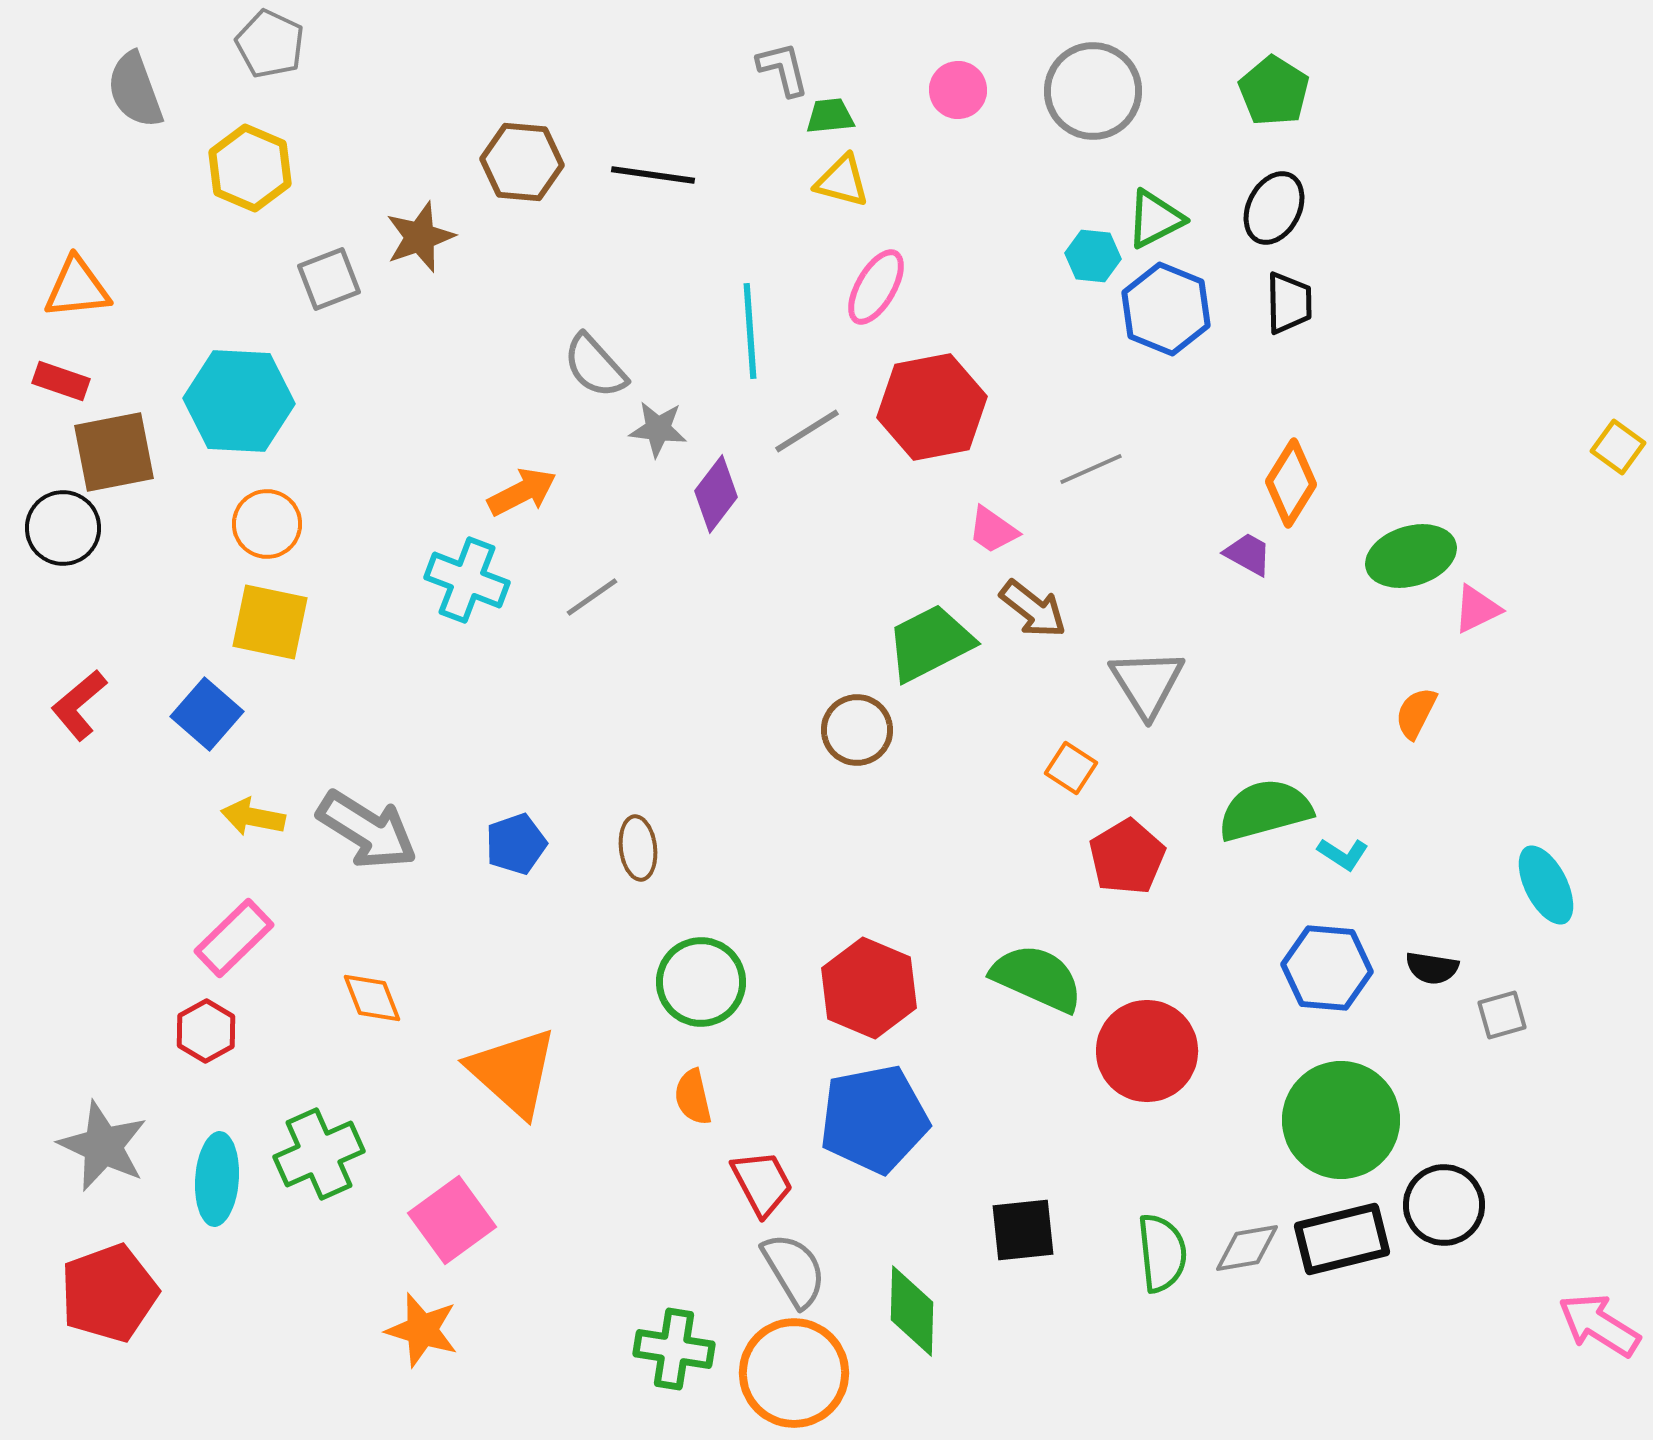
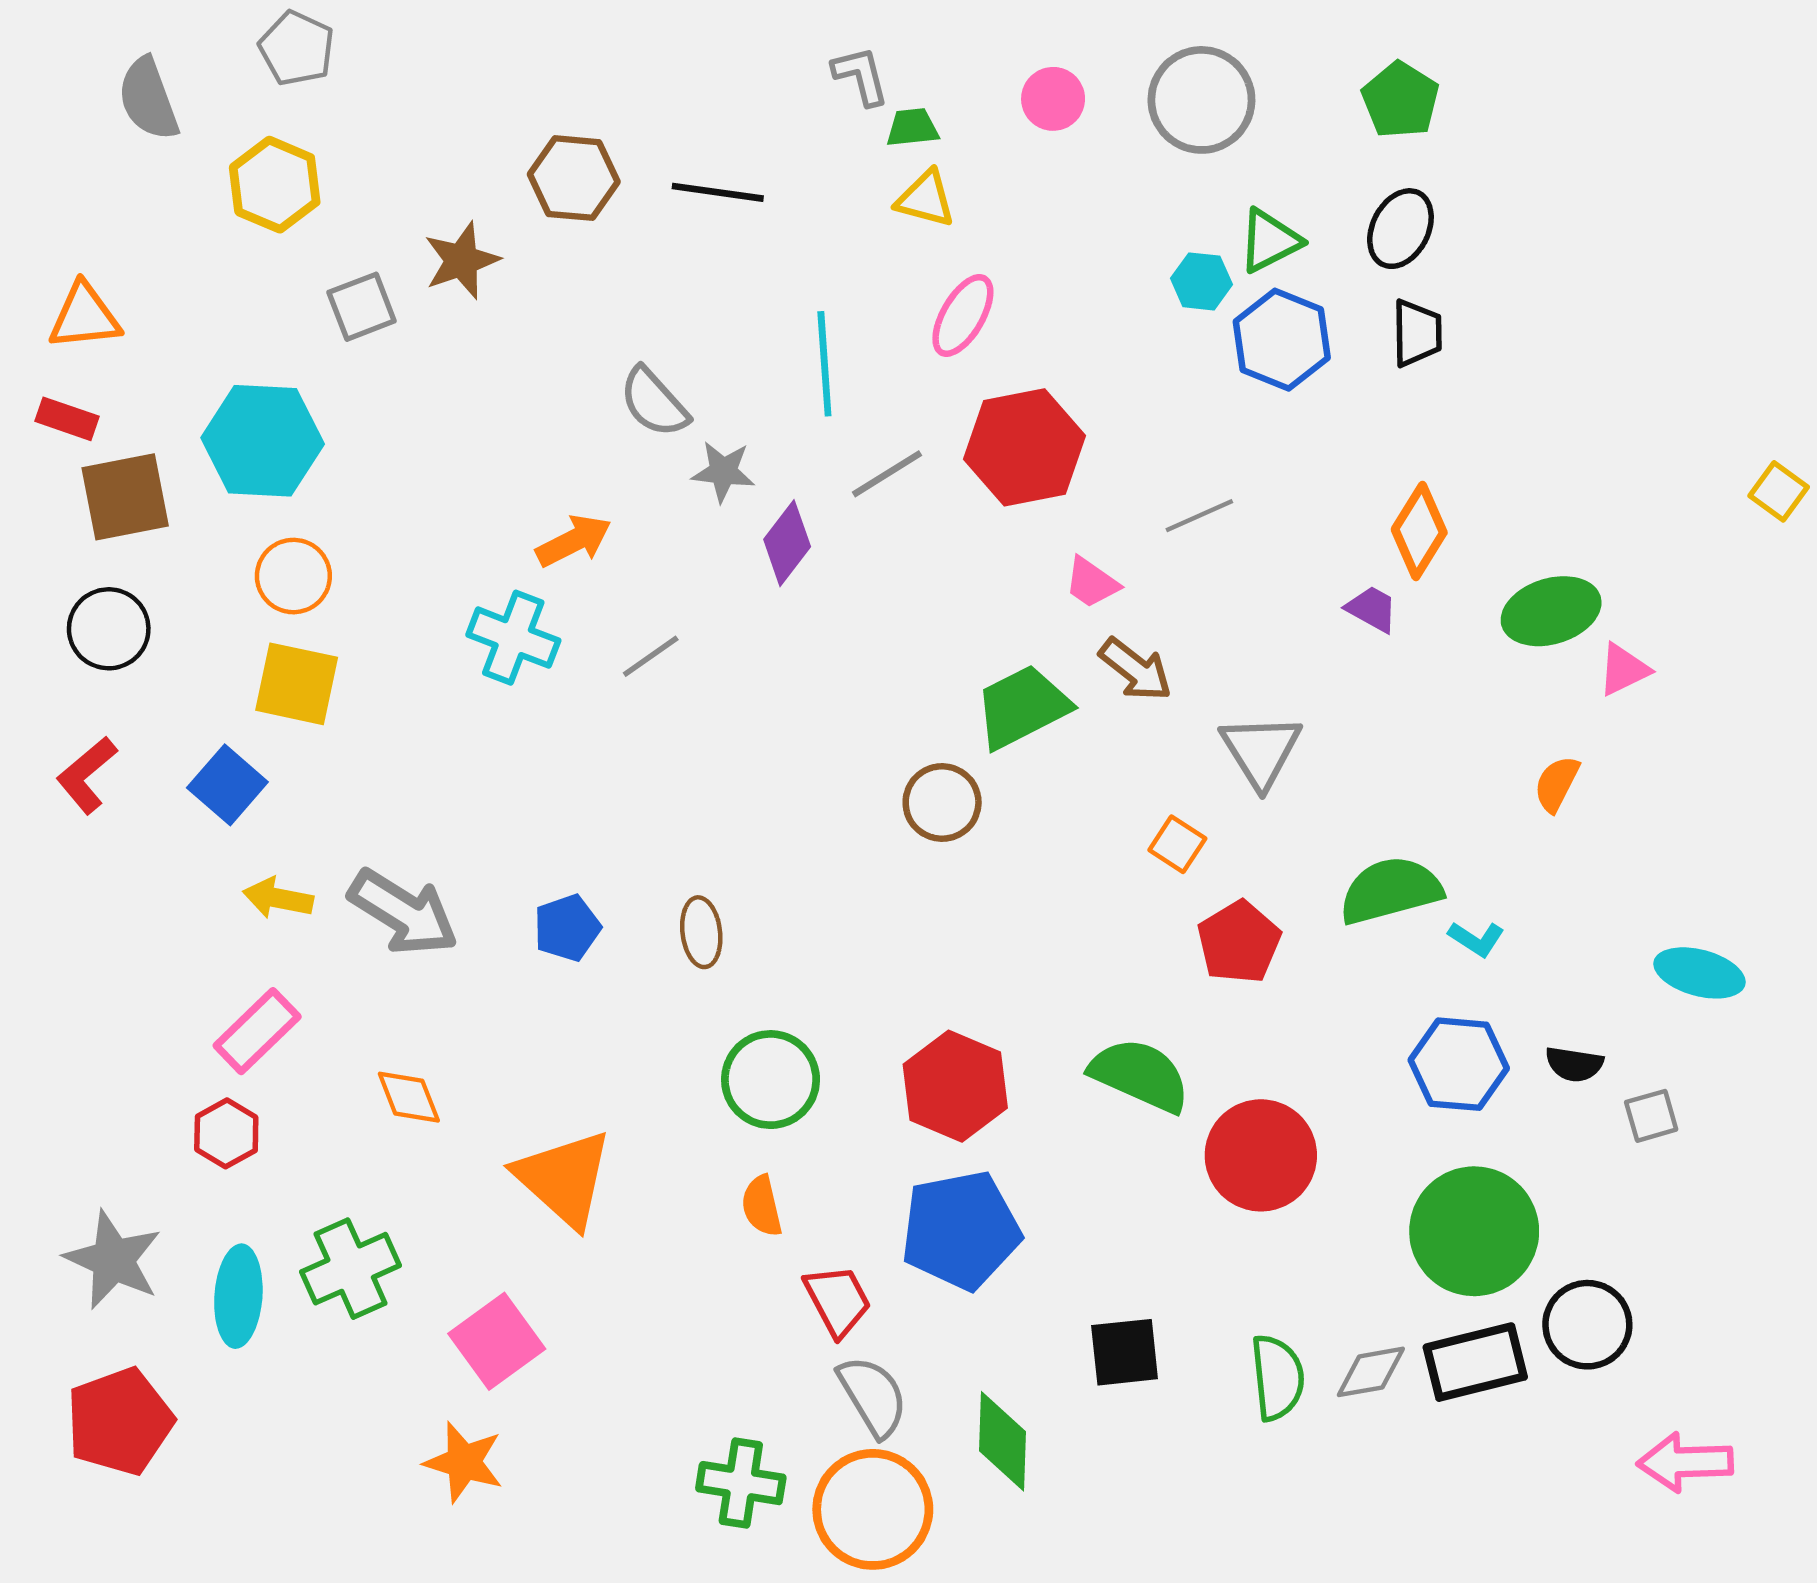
black circle: (63, 528) -> (109, 629), moved
cyan ellipse: (1546, 885) -> (1700, 973), turned -48
pink arrow: (1599, 1325) -> (1685, 1462), moved, turned -34

